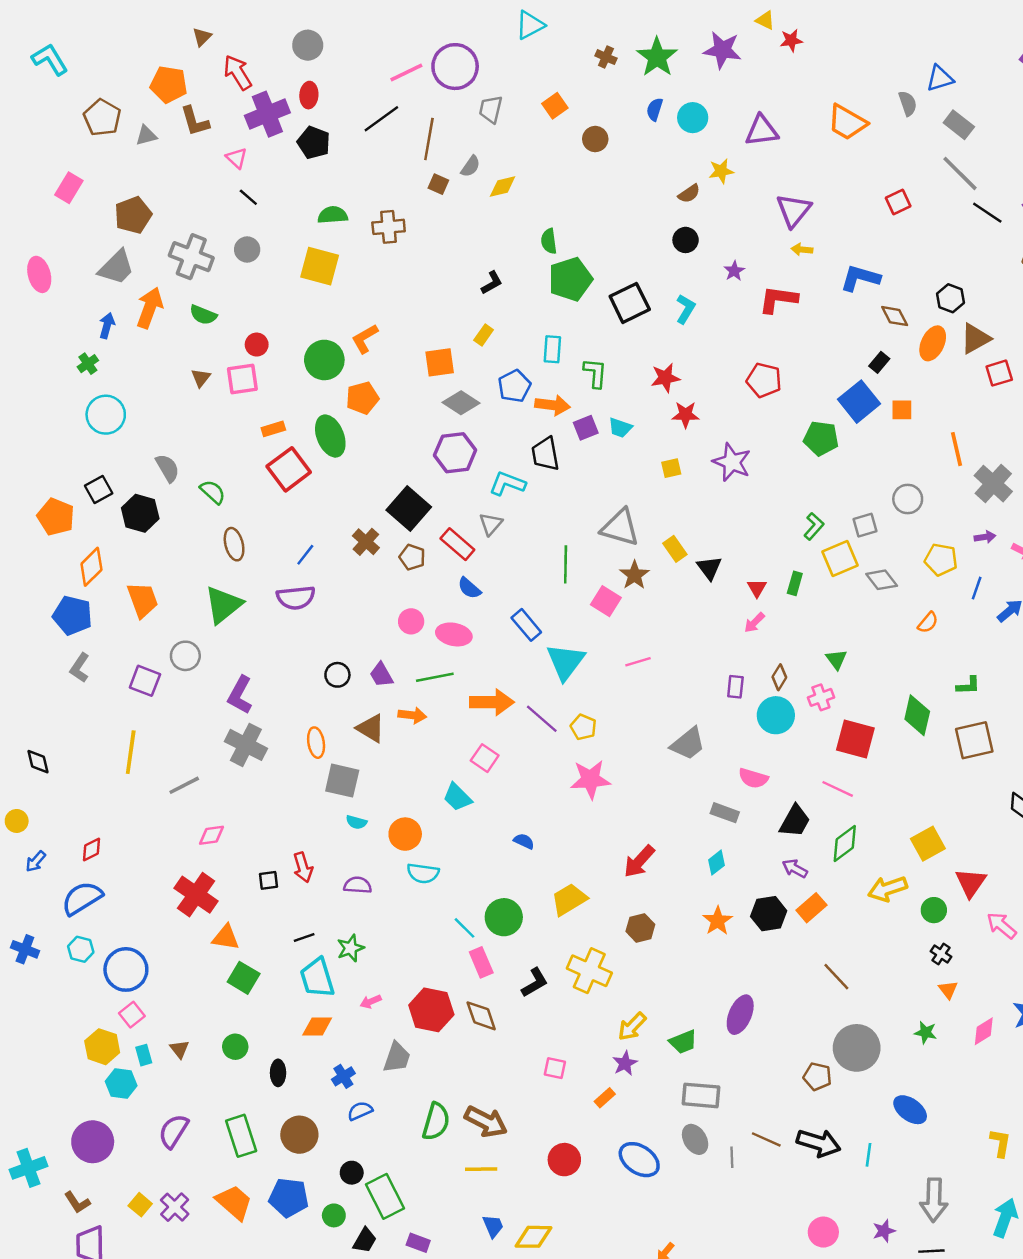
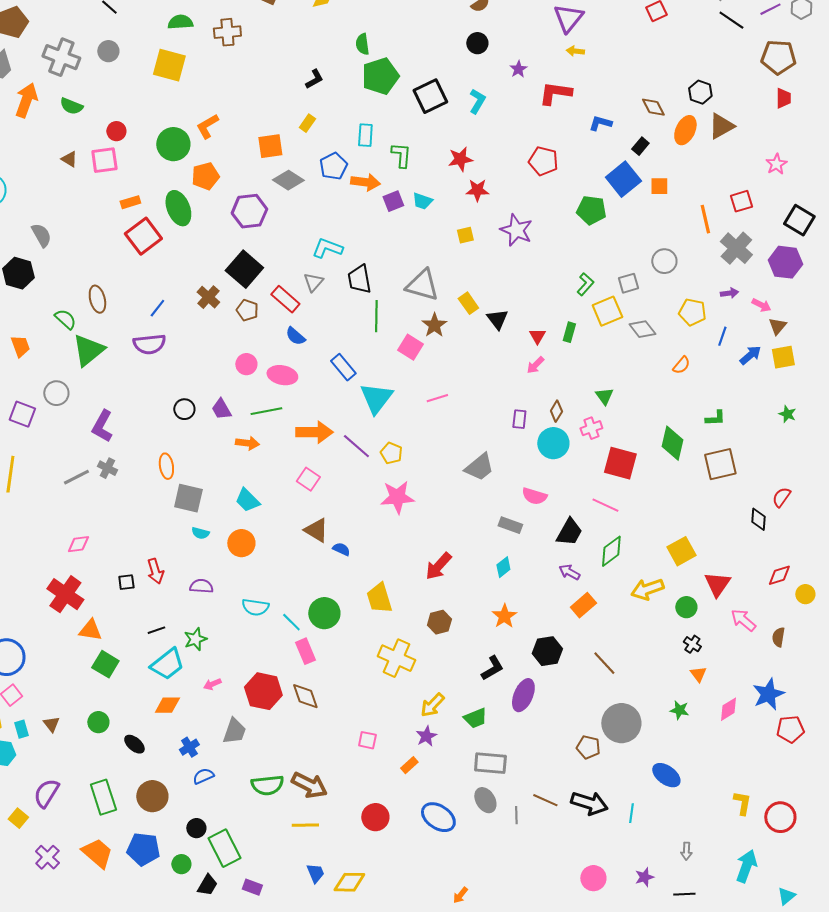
blue L-shape: (860, 278) -> (600, 123), moved, size x0.7
red square: (999, 373) -> (741, 201), moved
brown triangle: (201, 378) -> (69, 159), turned -36
purple hexagon: (455, 453) -> (249, 211), moved
black trapezoid: (545, 454) -> (359, 279), moved
green semicircle: (213, 492) -> (65, 319), moved
orange trapezoid: (143, 600) -> (20, 346), size x0.7
brown triangle: (371, 728) -> (316, 530), moved
gray cross: (246, 745) -> (107, 468), size x0.6
gray line: (184, 785) -> (76, 477), moved
cyan trapezoid: (457, 797) -> (247, 500), moved
cyan semicircle: (423, 873) -> (255, 607), moved
yellow trapezoid: (569, 899) -> (379, 598), turned -76
black hexagon: (769, 914) -> (547, 651), moved
cyan trapezoid: (317, 978) -> (167, 664), turned -111
black L-shape: (535, 983) -> (492, 668), moved
black ellipse: (278, 1073) -> (134, 744), turned -50
green semicircle: (436, 1122) -> (267, 785), turned 68
gray arrow: (934, 1200) -> (686, 851), size x0.5
yellow square: (140, 1205) -> (18, 818), moved

